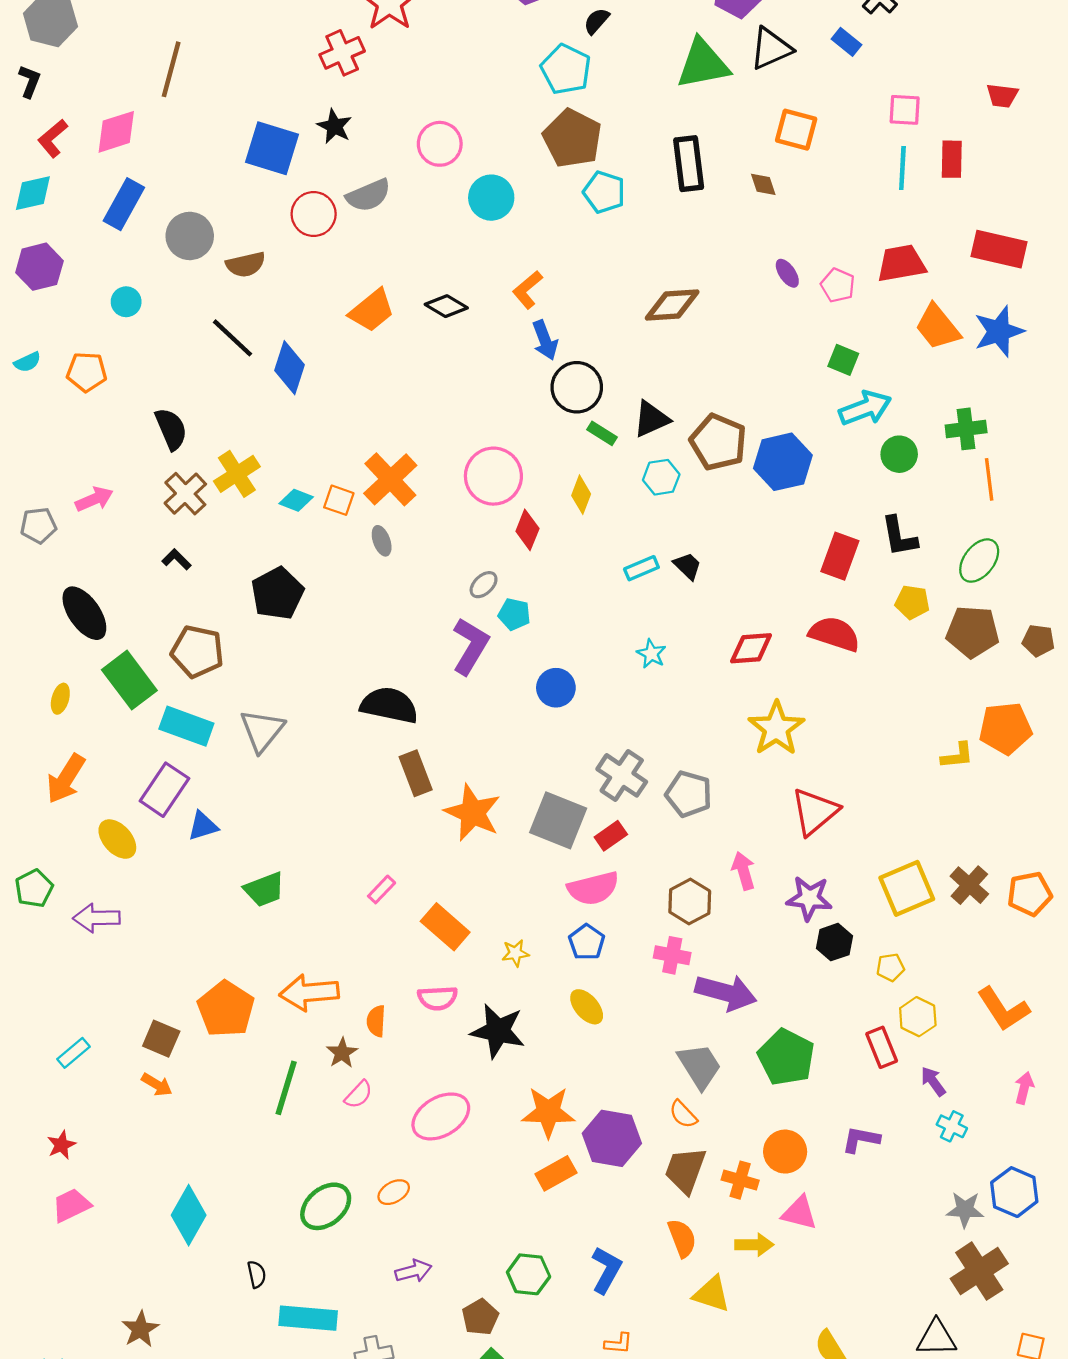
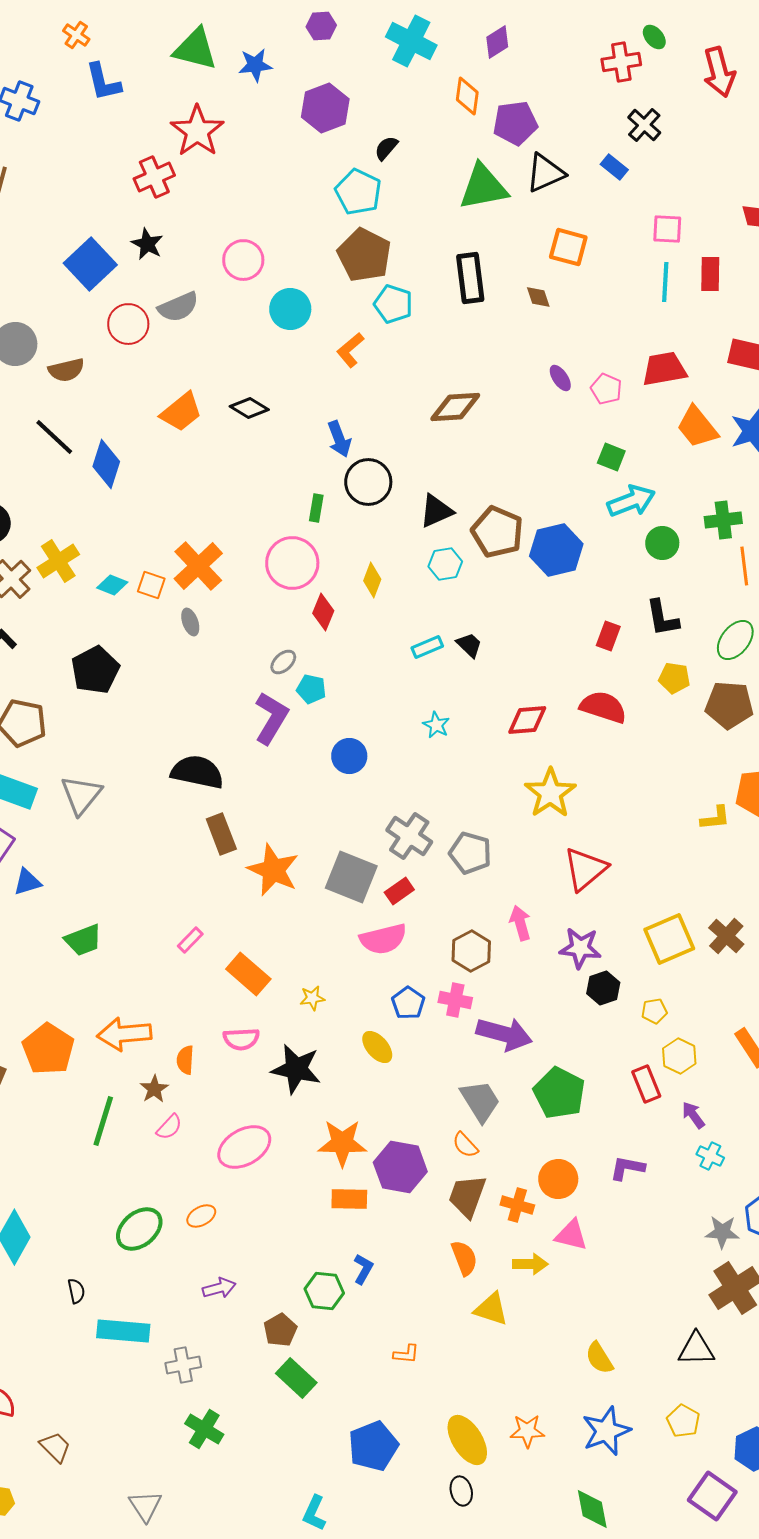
blue square: (272, 148) -> (90, 264), turned 30
orange L-shape: (527, 290) -> (350, 350), moved
green rectangle: (602, 433) -> (316, 508), moved, turned 68
red rectangle: (840, 556) -> (608, 636), size x0.7
blue pentagon: (587, 942) -> (408, 1003), moved
orange rectangle: (556, 1173) -> (349, 1199), turned 30
blue L-shape: (606, 1270) -> (363, 1269), moved, size x0.7

